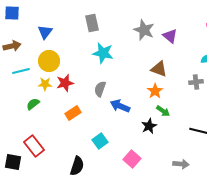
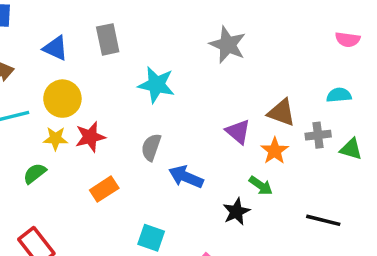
gray rectangle: (92, 23) -> (108, 39), moved
blue triangle: (45, 32) -> (56, 48), turned -42
purple triangle: (170, 36) -> (238, 132), moved
brown triangle: (159, 69) -> (282, 113), moved
orange star: (155, 91) -> (275, 151), moved
cyan square: (100, 141) -> (151, 238), turned -35

